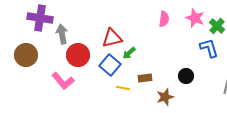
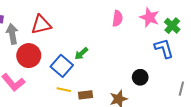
red triangle: (112, 38) -> (41, 25), moved
brown rectangle: (145, 78) -> (86, 95), moved
yellow line: (123, 88) -> (64, 90), moved

